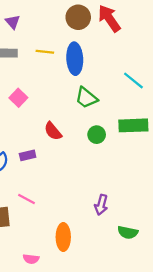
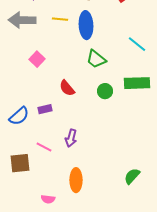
purple arrow: (101, 205) -> (71, 138), moved
green semicircle: (128, 232) -> (132, 176), turned 120

